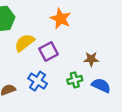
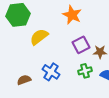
purple square: (49, 51) -> (81, 45), moved

